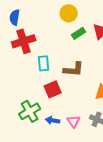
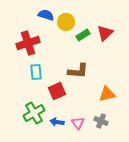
yellow circle: (69, 13) -> (66, 22), moved
blue semicircle: (15, 17) -> (46, 15), moved, turned 98
cyan rectangle: (44, 63) -> (36, 72), moved

